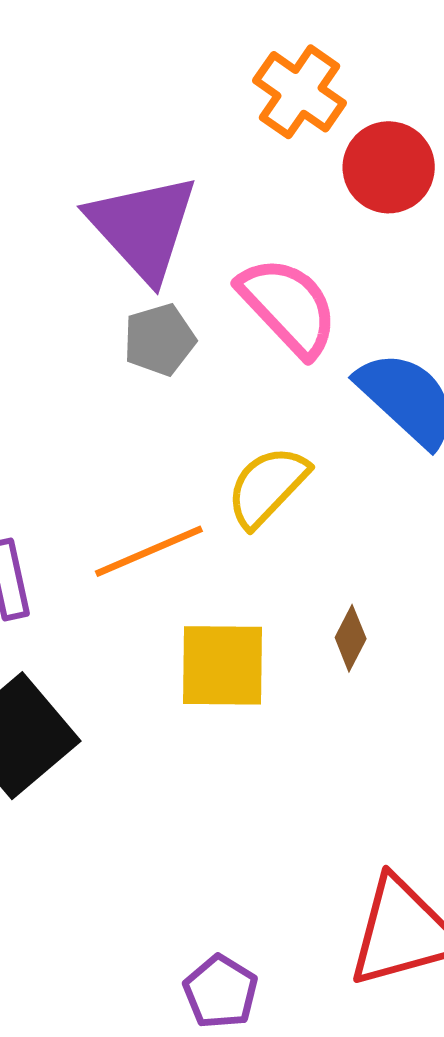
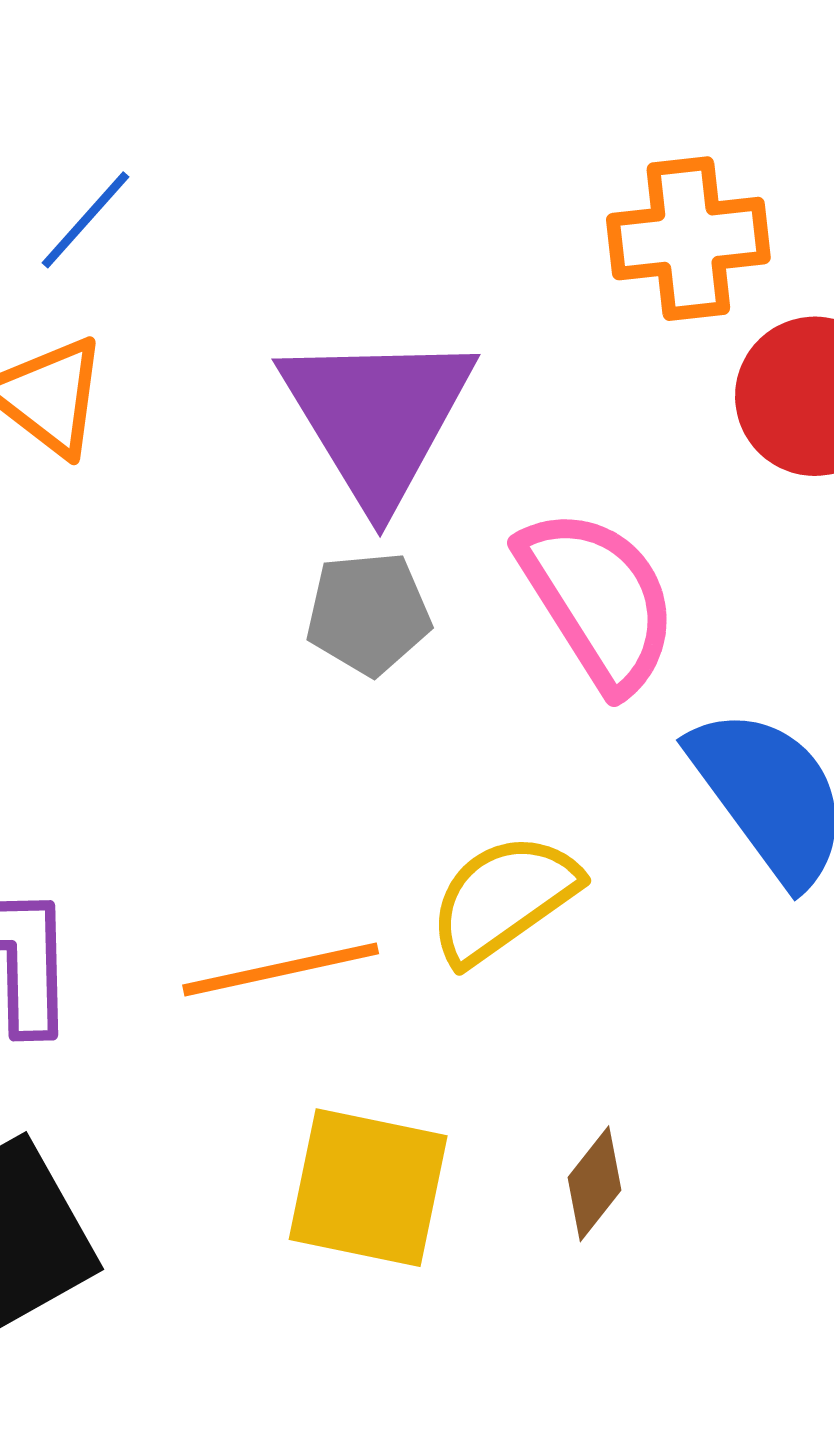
orange cross: (300, 92) -> (688, 239), turned 38

